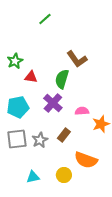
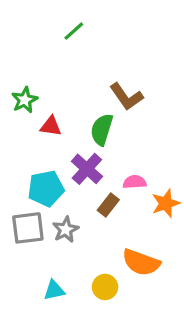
cyan pentagon: (18, 107) -> (46, 189), moved
brown rectangle: (64, 135) -> (108, 205), moved

